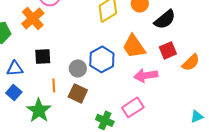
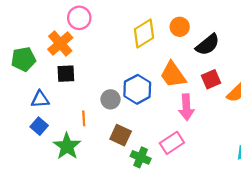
black square: (43, 56) -> (66, 74), moved
pink arrow: (146, 75) -> (186, 107), turned -85
brown square: (78, 93) -> (121, 135), moved

